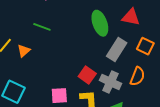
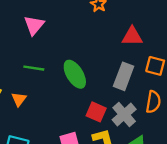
green ellipse: (100, 23) -> (75, 74), moved
gray cross: (110, 82) -> (124, 114), turned 35

